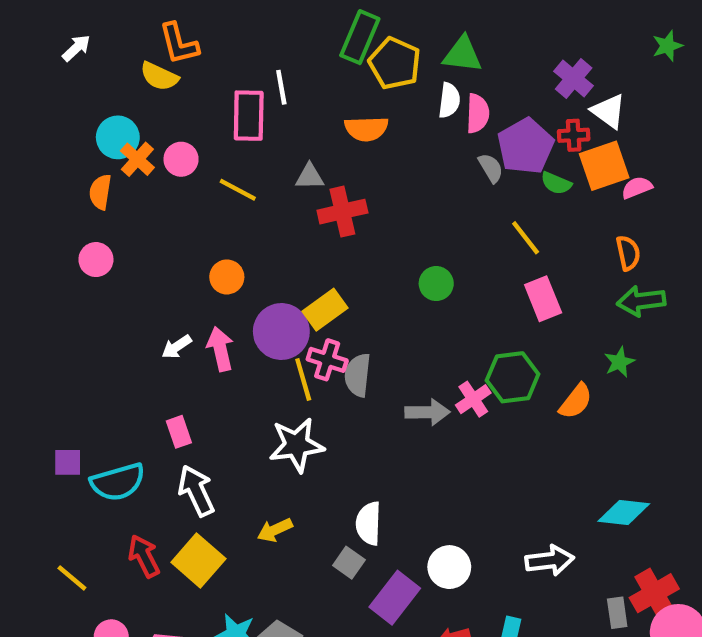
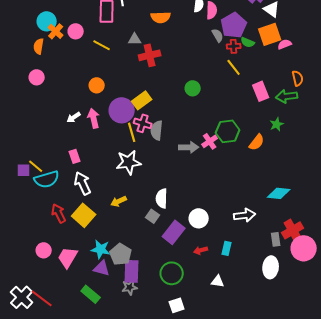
red cross: (574, 135) -> (234, 46), moved
orange semicircle: (628, 253) -> (298, 78), moved
pink rectangle: (543, 299) -> (261, 91), moved
yellow line: (72, 578) -> (36, 166), moved

